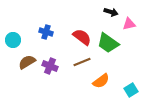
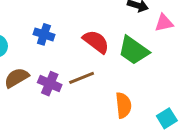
brown line: (82, 62) -> (82, 78), moved
orange semicircle: (101, 81) -> (123, 105), turned -60

